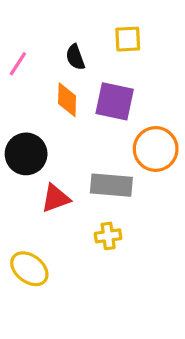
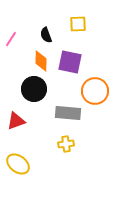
black circle: (26, 154) -> (34, 89), moved
red triangle: (56, 198) -> (16, 121), moved

